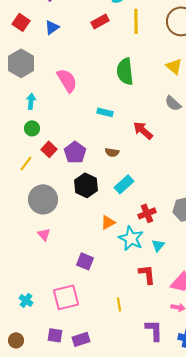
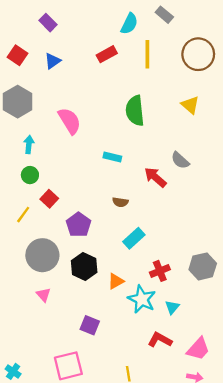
gray semicircle: (173, 103) -> (180, 160), moved
purple pentagon: (75, 152) -> (79, 225), moved
black hexagon: (86, 185) -> (84, 266), moved
red L-shape: (147, 274) -> (160, 340), turned -55
cyan cross: (26, 300) -> (13, 371), moved

